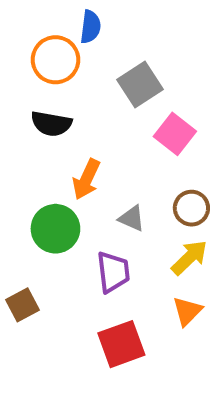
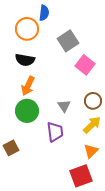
orange arrow: (86, 179) -> (28, 86), moved
gray triangle: (132, 218) -> (64, 106), turned 32
red square: (121, 344) -> (81, 176), moved

